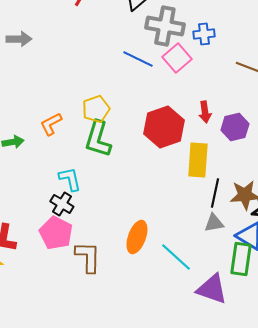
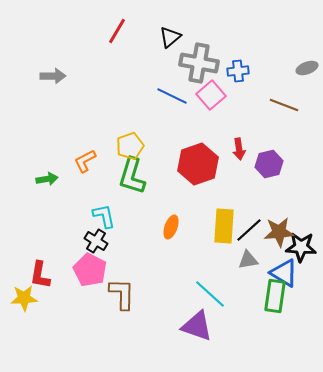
yellow rectangle: (198, 160) -> (224, 226), moved
black line: (215, 193) -> (249, 230), turned 36
orange ellipse: (137, 237) -> (171, 227), moved, size x0.7
purple triangle: (212, 289) -> (197, 326), moved

